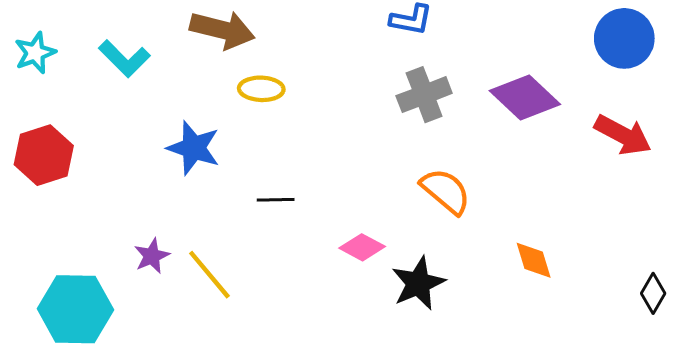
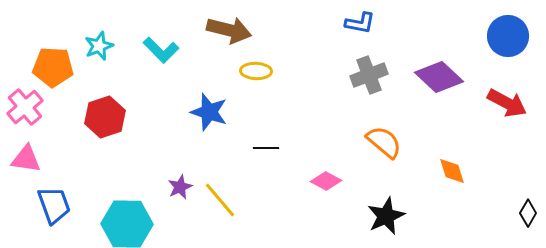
orange diamond: (534, 260) -> (452, 171), moved
black star: (418, 283) -> (386, 216), moved

